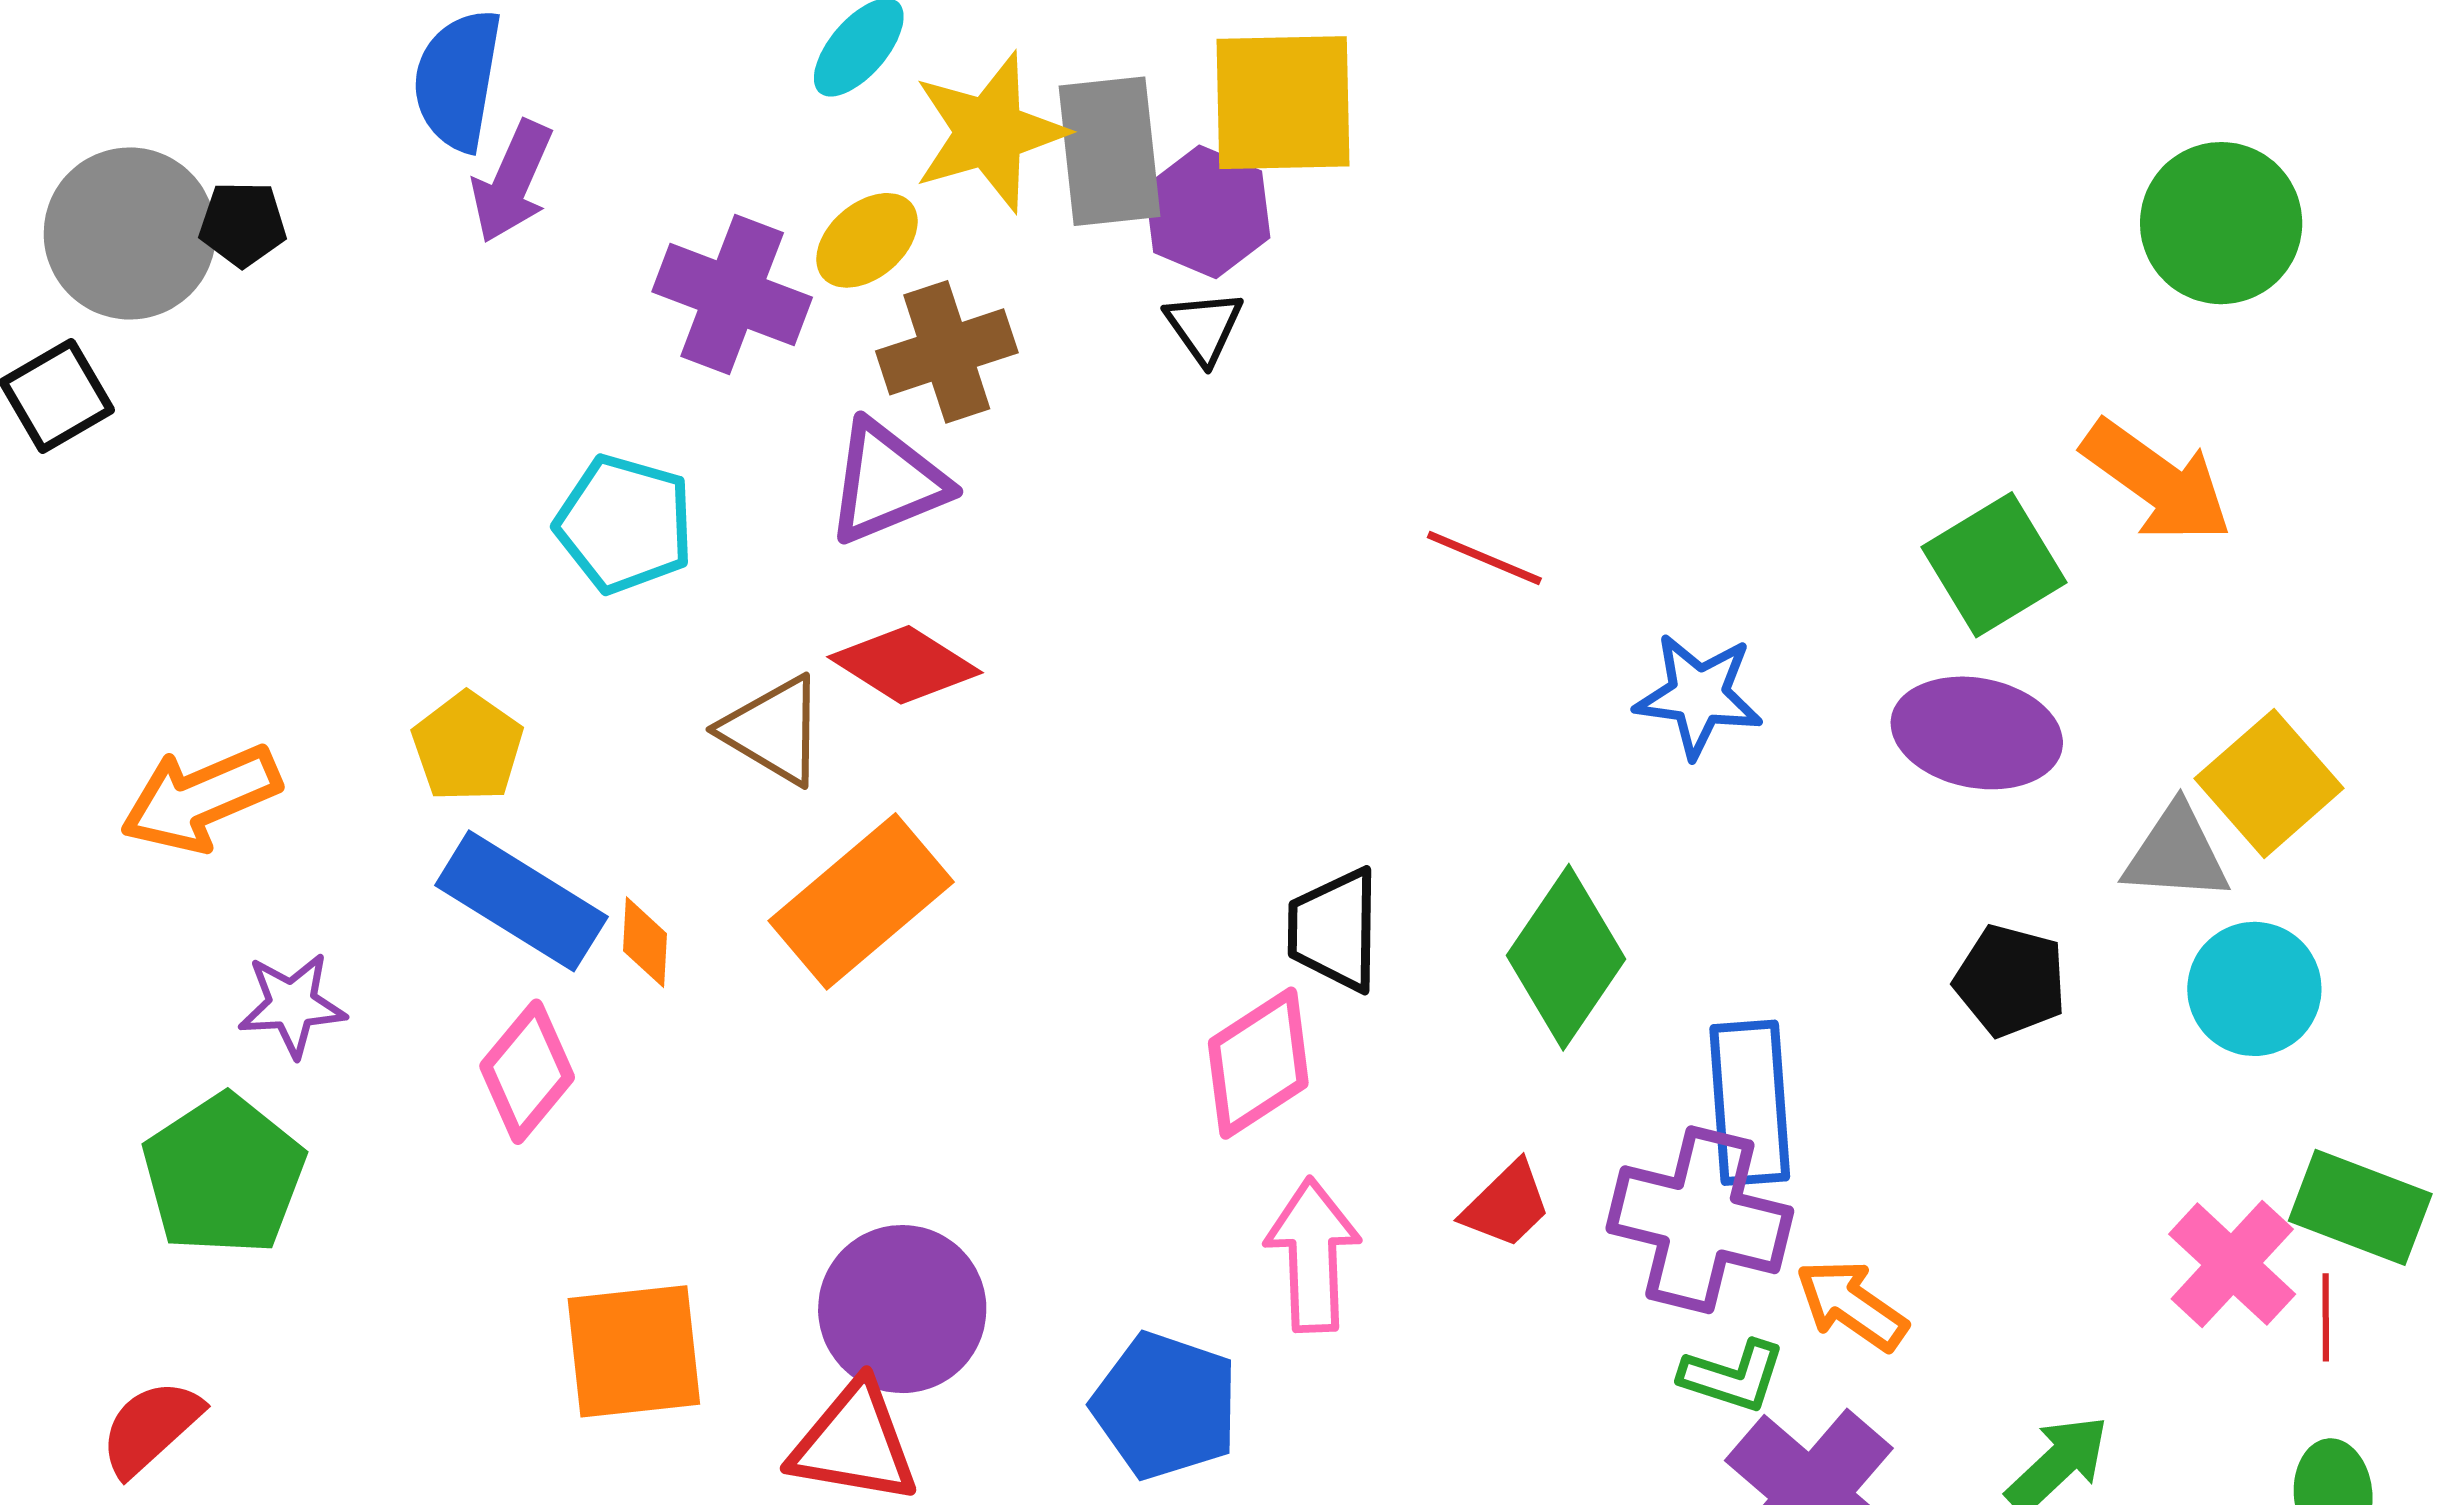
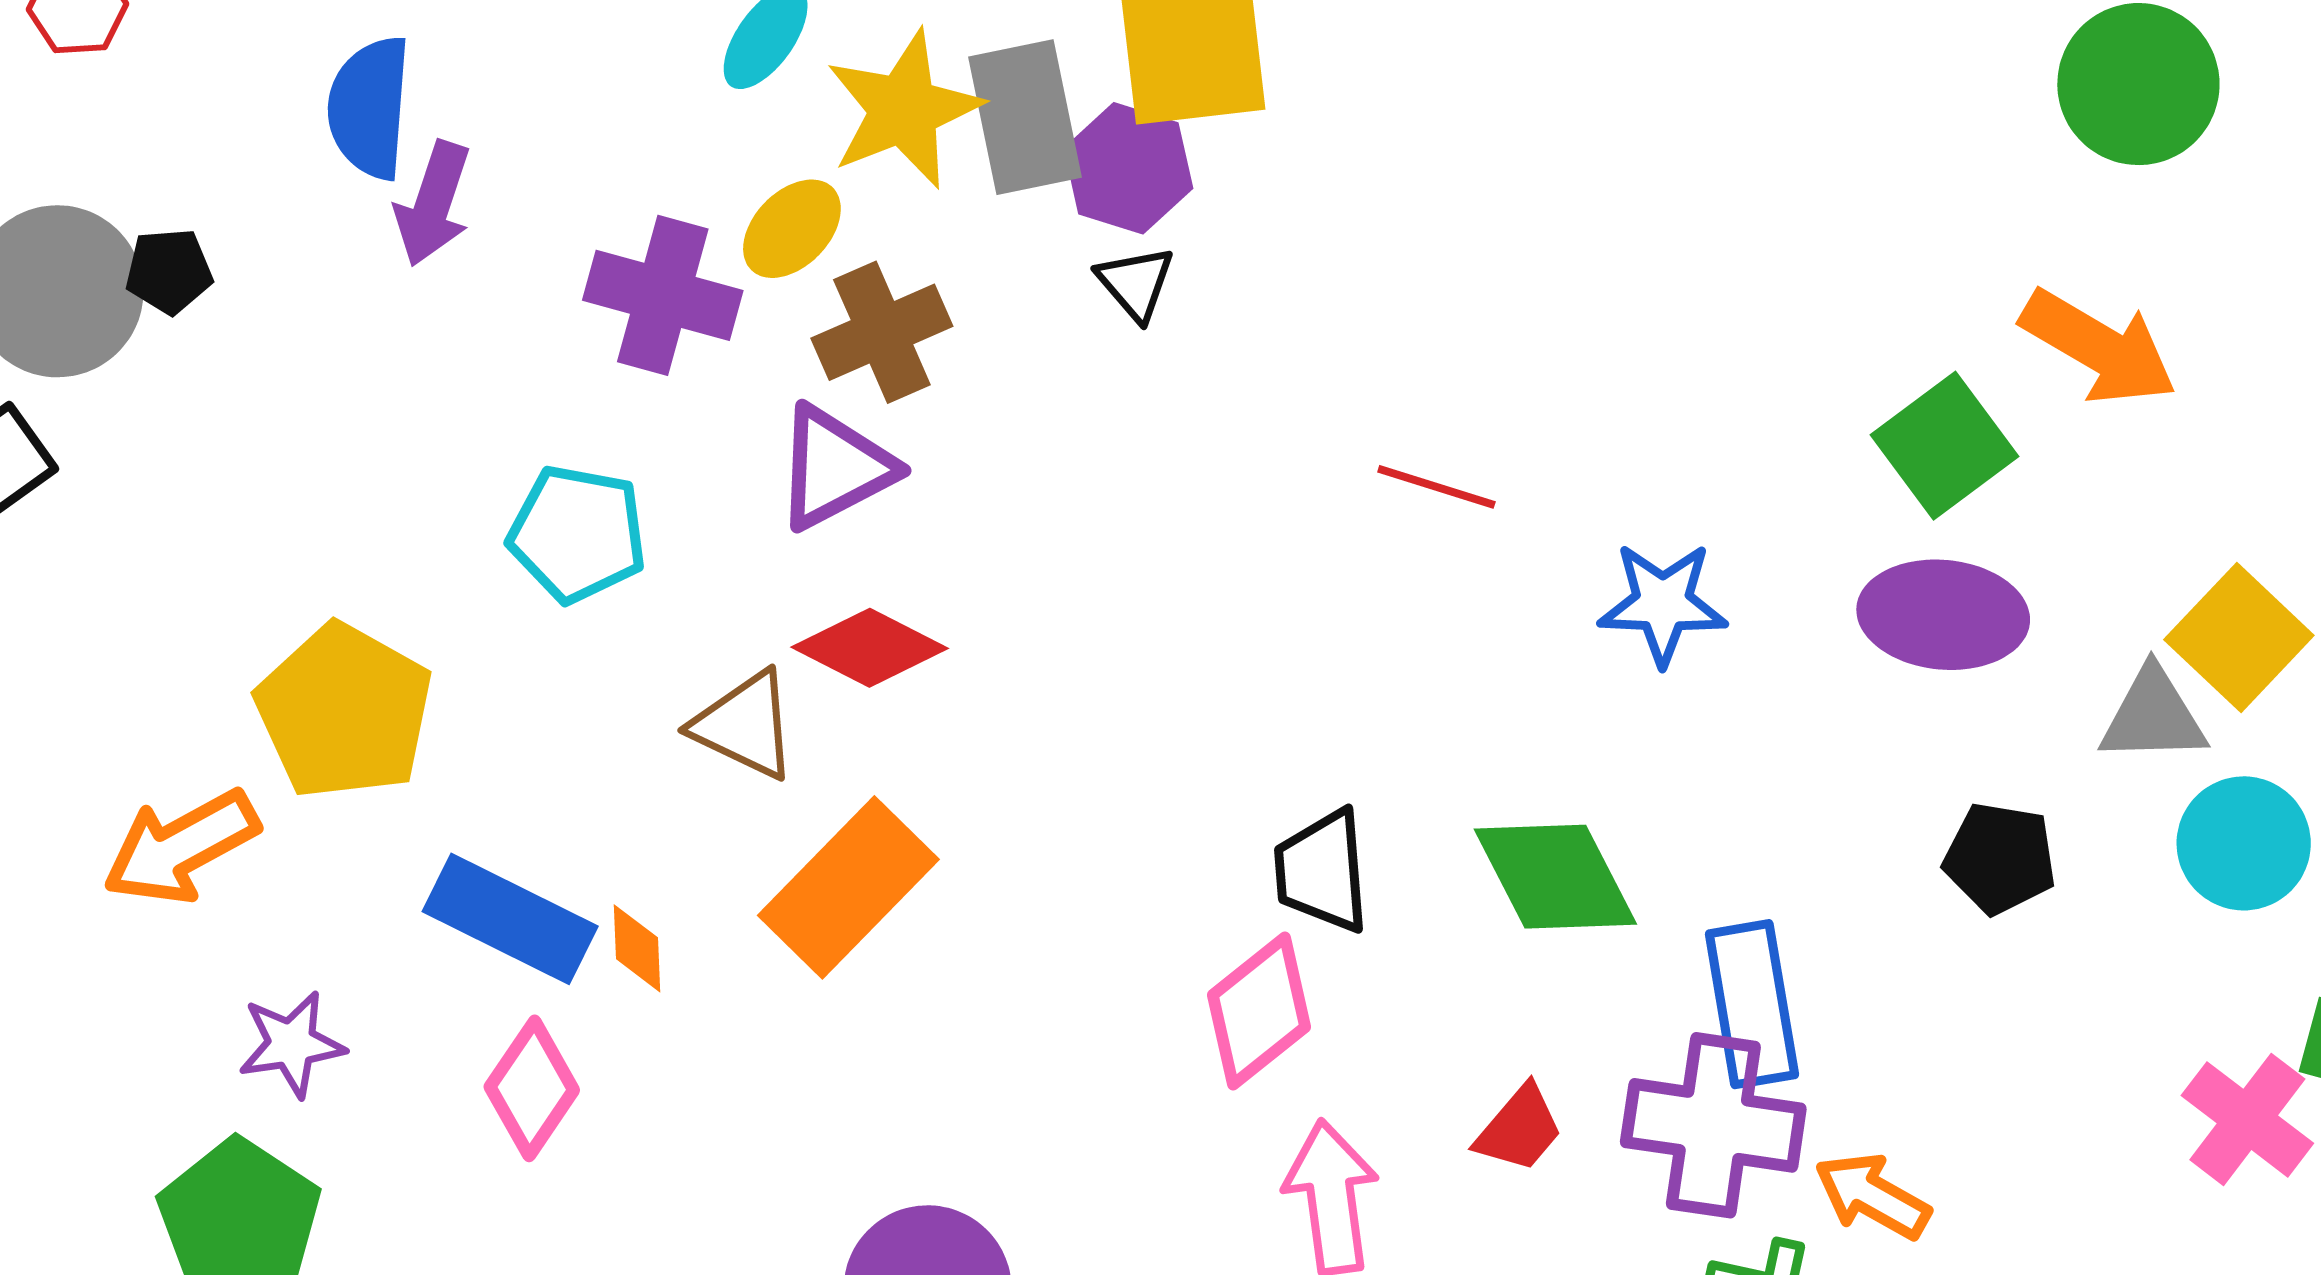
yellow pentagon: (468, 747) -> (344, 711), moved, size x1.6
green diamond: (1566, 957) -> (1555, 877), turned -56

